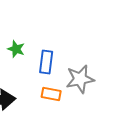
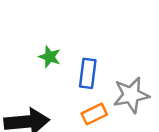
orange rectangle: (51, 94) -> (94, 114), turned -36

